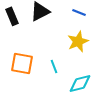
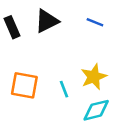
yellow star: (78, 41) -> (94, 77), moved

